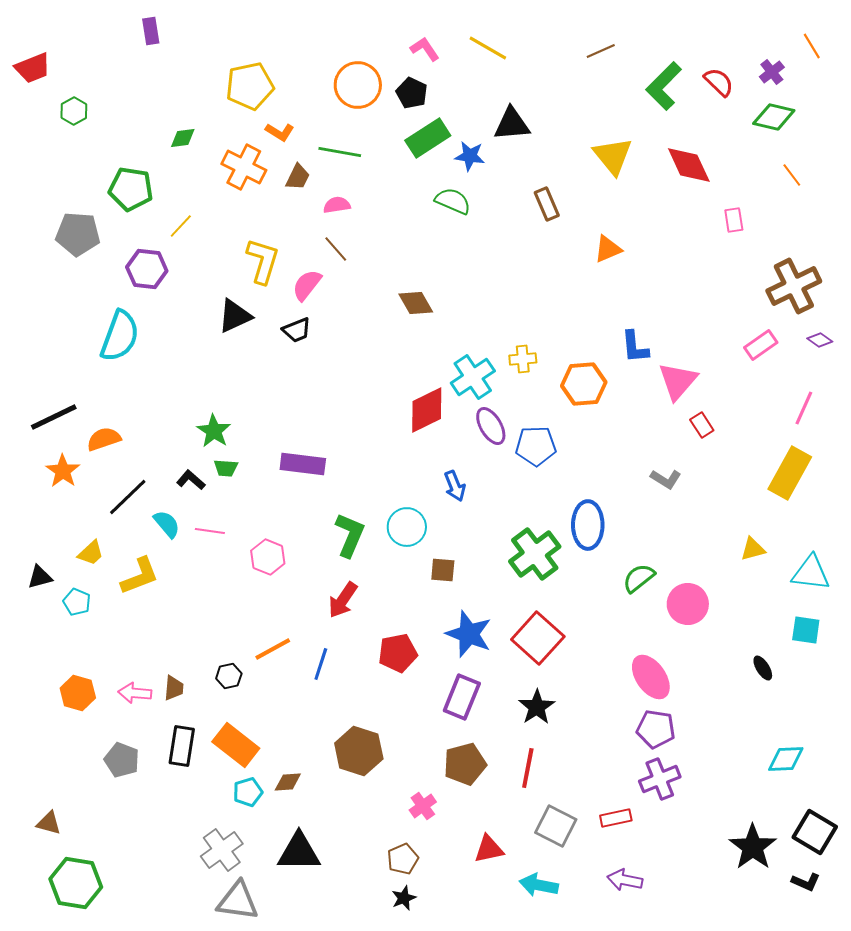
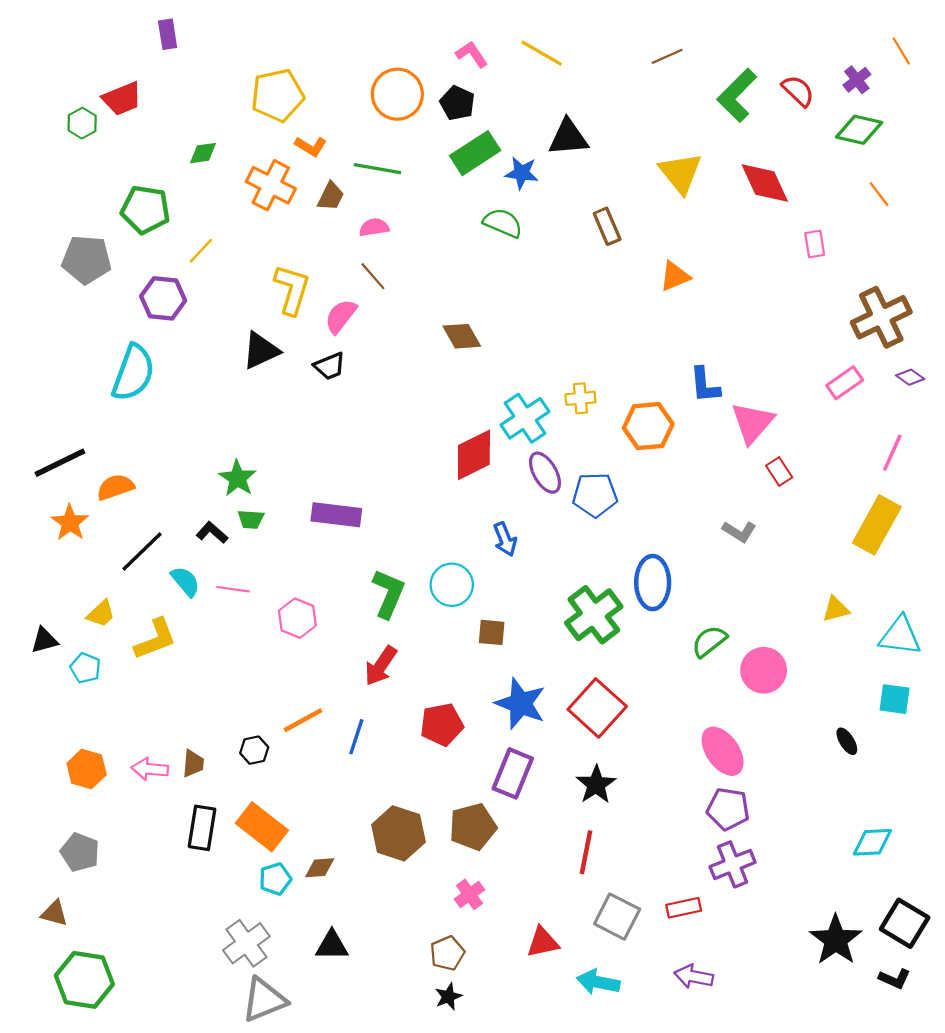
red trapezoid: (33, 68) -> (122, 99), moved
gray pentagon: (122, 760) -> (80, 852), moved
brown pentagon: (465, 764) -> (473, 827), moved
black triangle: (299, 852) -> (332, 945), size x0.7
gray triangle: (238, 901) -> (264, 1000), turned -30

